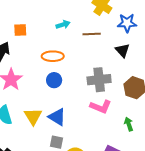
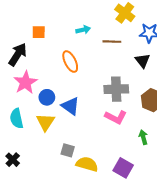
orange ellipse: (53, 56) -> (70, 62), turned 60
blue circle: (54, 80) -> (47, 97), moved
blue triangle: (57, 117) -> (70, 106), moved

